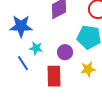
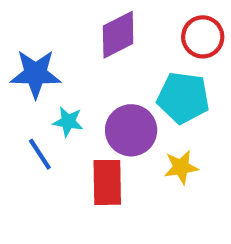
purple circle: (65, 52) -> (131, 130), size x1.5

